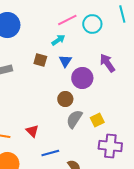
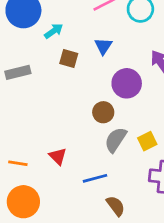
cyan arrow: (58, 40) -> (54, 31), moved
blue triangle: (65, 61) -> (103, 46), moved
blue line: (50, 153) -> (95, 178), moved

